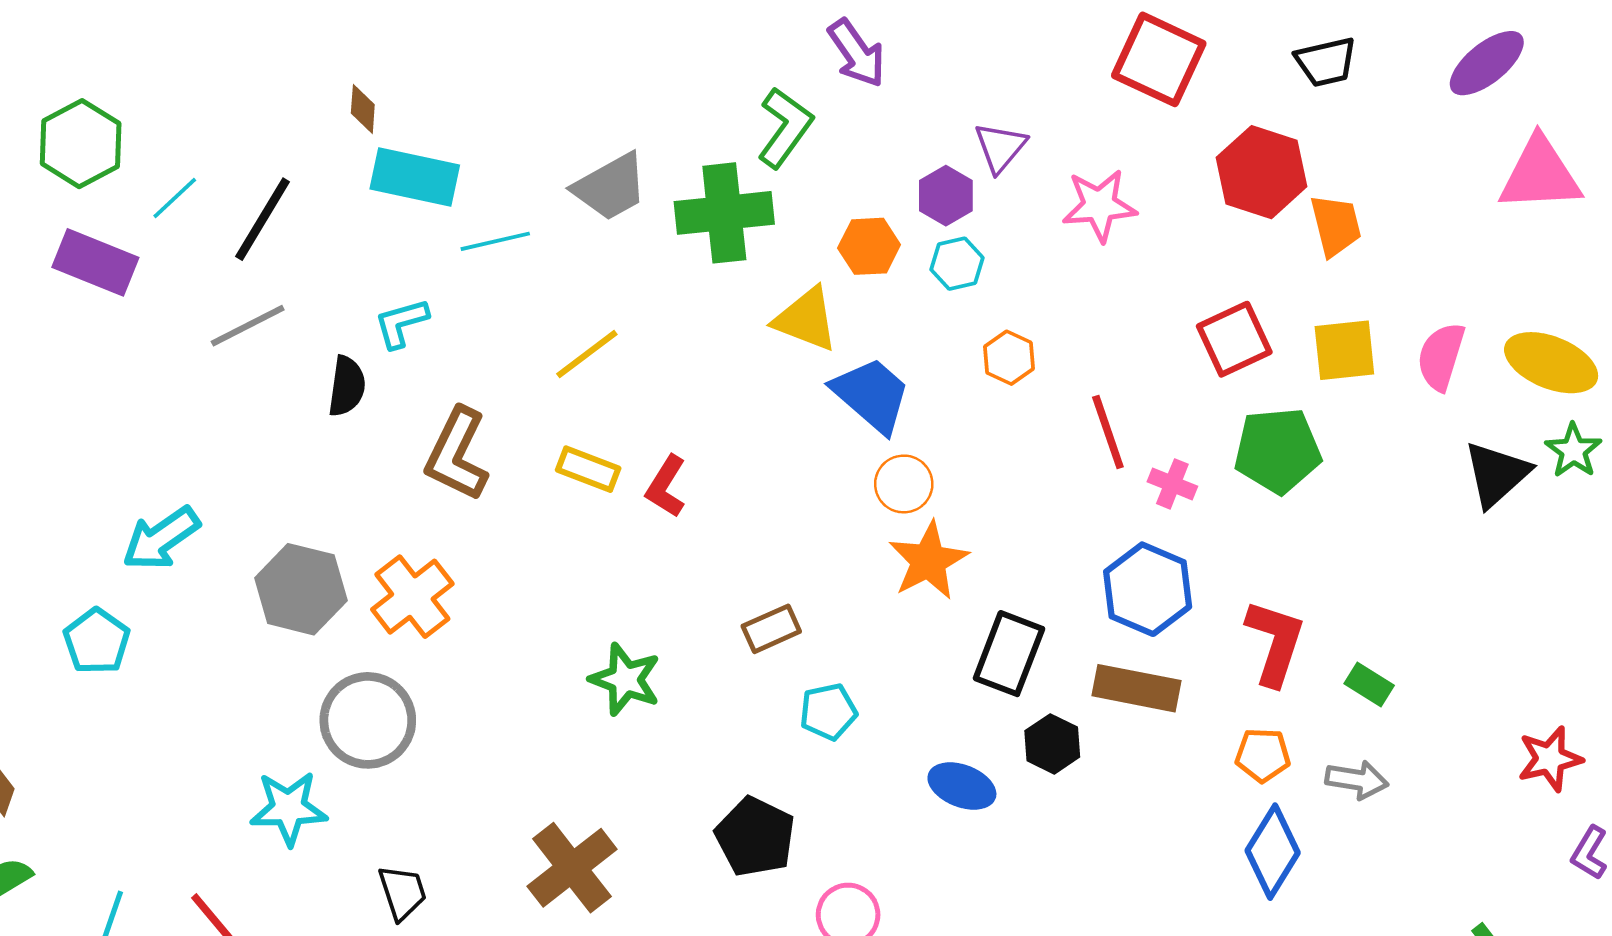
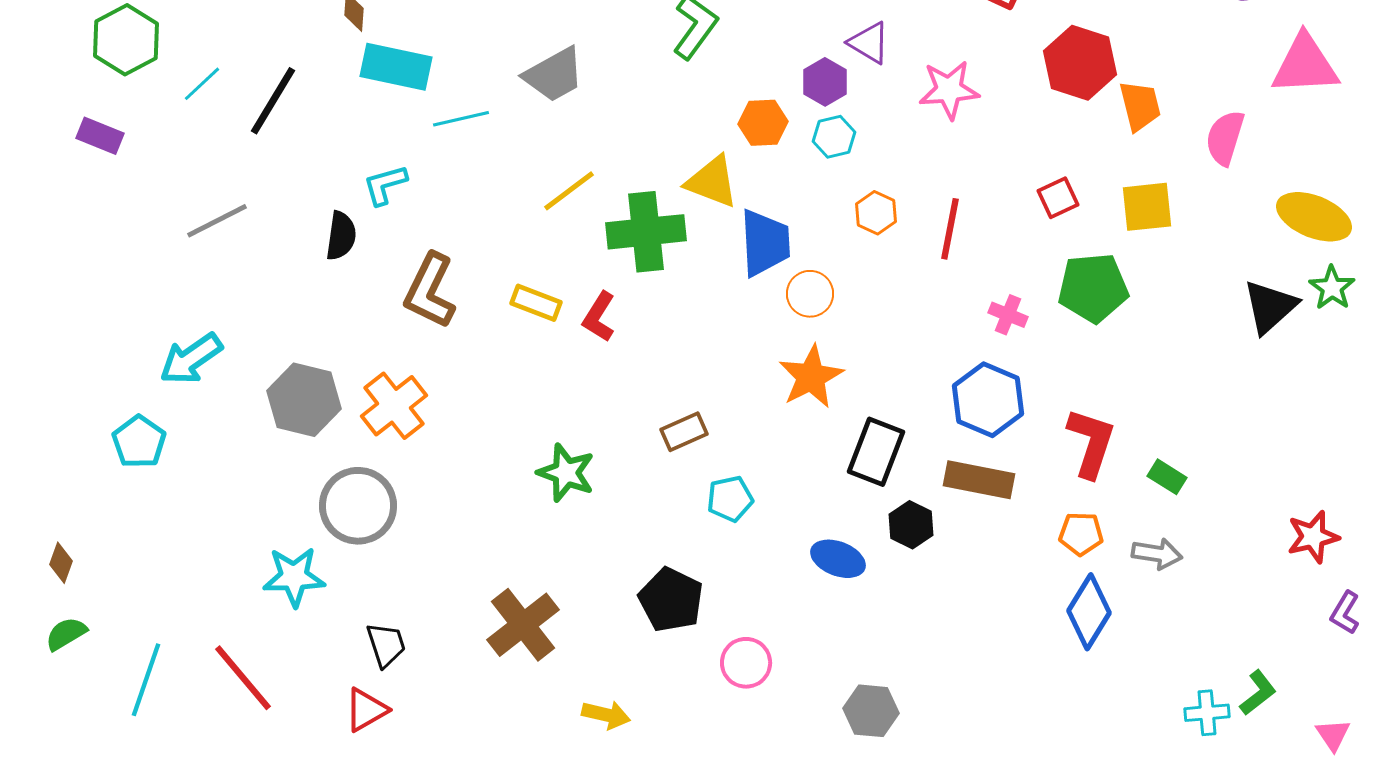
purple triangle: (1000, 147) -> (869, 43), turned -39
green cross: (724, 213) -> (646, 232), moved
purple rectangle: (95, 262) -> (100, 136), moved, size x0.7
gray line: (248, 326) -> (217, 221), moved
red square: (1234, 339) -> (1058, 198), size x0.7
yellow line: (587, 354) -> (569, 191), moved
pink semicircle: (1441, 356) -> (1225, 138), moved
blue trapezoid: (872, 395) -> (765, 243), turned 46
red line: (1108, 432) -> (950, 229), moved, turned 30
orange circle: (904, 484) -> (810, 294), moved

